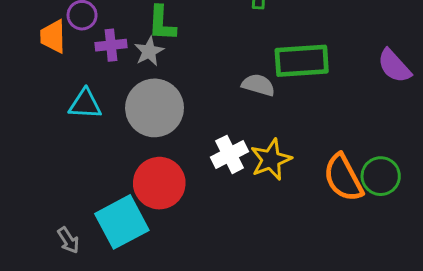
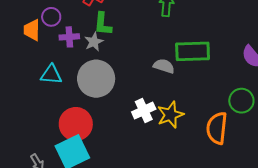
green circle: (381, 176) -> (241, 101), moved
orange semicircle: (343, 178) -> (217, 128), turned 32
red circle: (159, 183) -> (76, 124), moved

